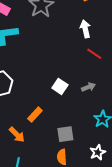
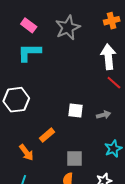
white arrow: (85, 29) -> (108, 57), size x1.4
white square: (60, 86) -> (75, 110), turned -35

